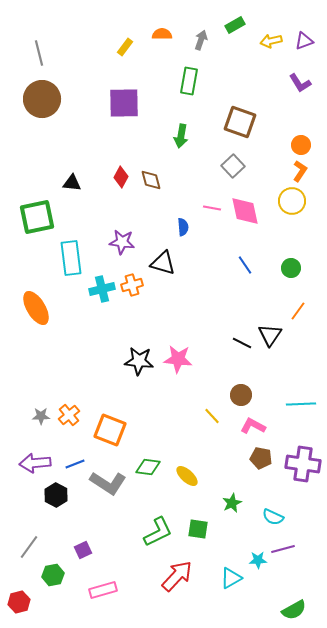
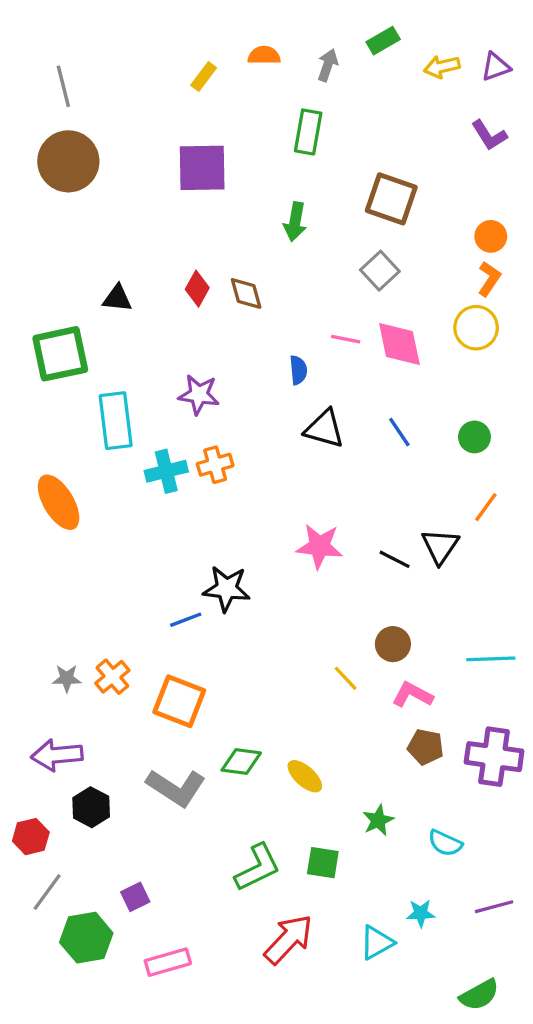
black triangle: (163, 263) -> (324, 429), moved
pink star: (178, 359) -> (320, 546), moved
blue line: (75, 464) -> (186, 620), moved
purple line: (283, 549) -> (494, 907), moved
green hexagon: (53, 575) -> (86, 938), size x1.4
red hexagon: (19, 602) -> (31, 837), moved

